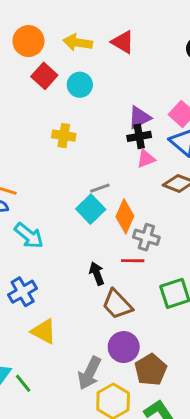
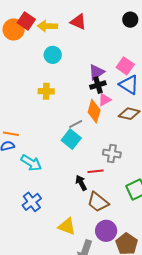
red square: (44, 76) -> (26, 21), moved
orange diamond: (125, 216) -> (94, 111), moved
red line: (133, 261) -> (96, 171), moved
yellow triangle: (44, 331) -> (67, 226), moved

